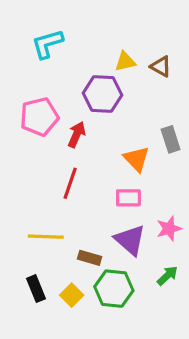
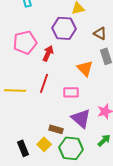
brown triangle: (161, 66) -> (100, 33), moved
pink rectangle: (128, 198) -> (71, 92), moved
yellow line: (46, 237) -> (15, 90), moved
yellow square: (72, 295) -> (44, 144), moved

